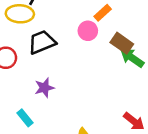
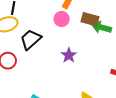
purple star: (44, 88) -> (69, 55), moved

